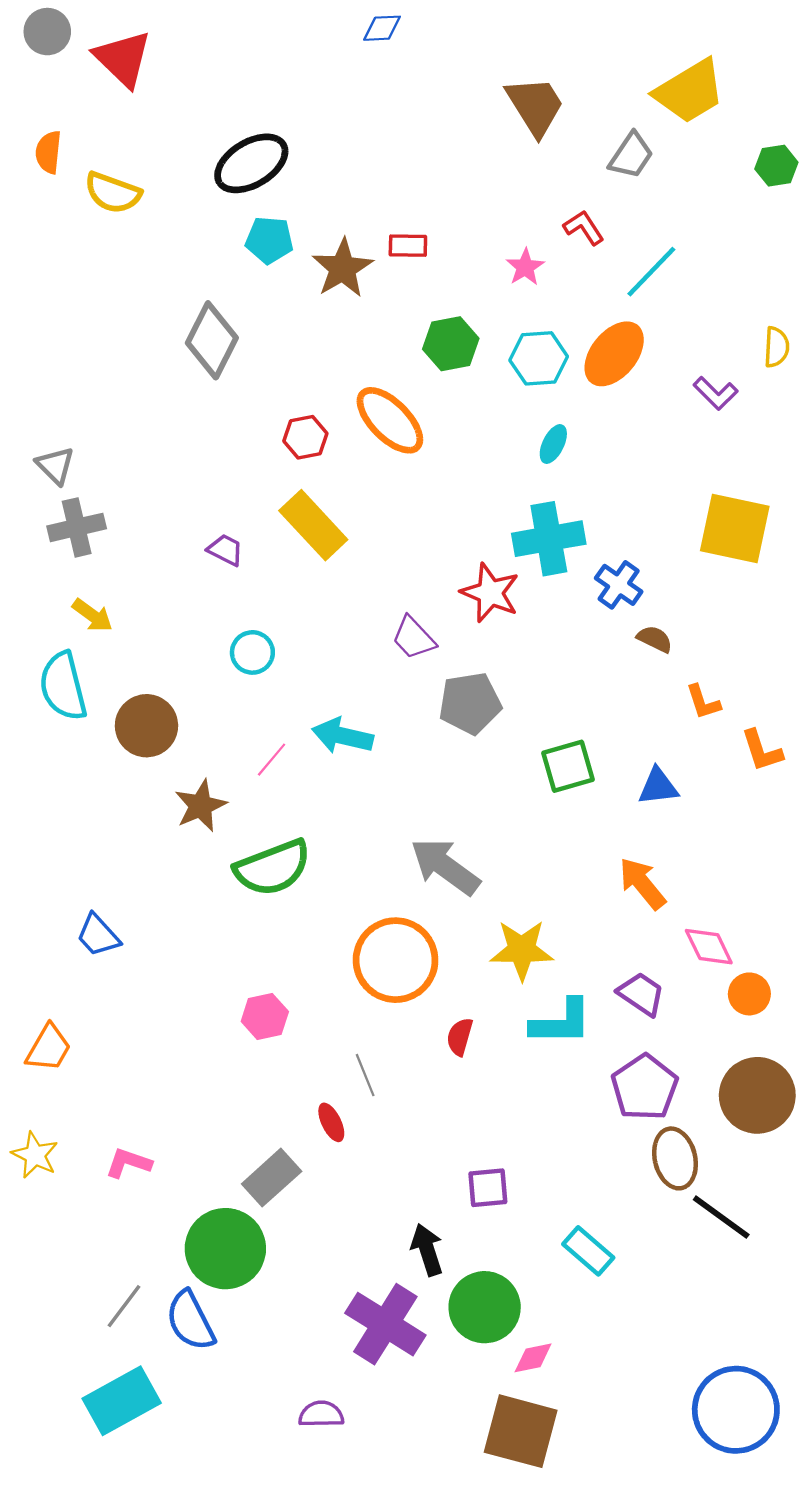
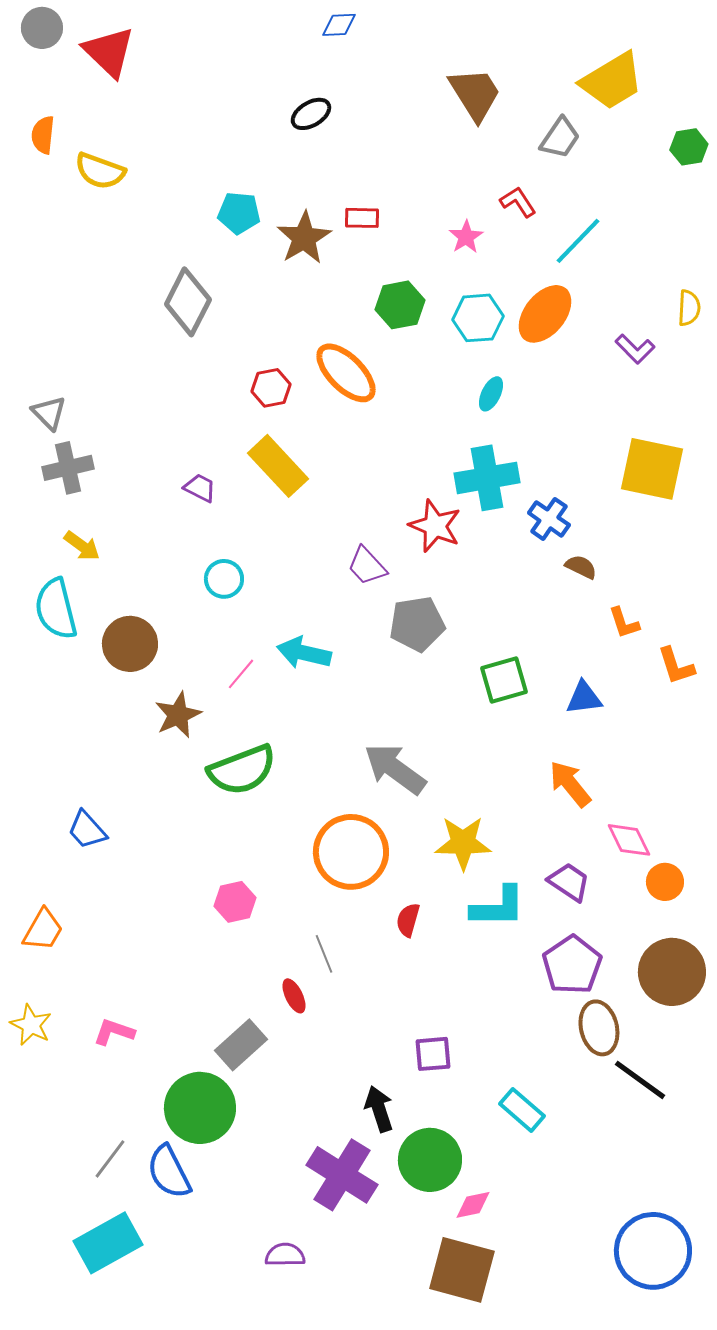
black ellipse: (251, 163) -> (311, 114), moved, size x0.6

